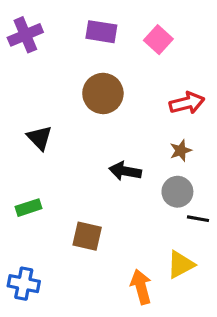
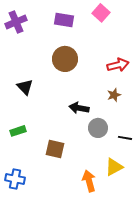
pink square: (158, 40) -> (101, 13), moved
gray circle: (177, 192) -> (98, 128), moved

